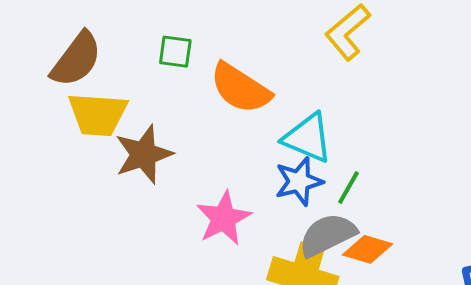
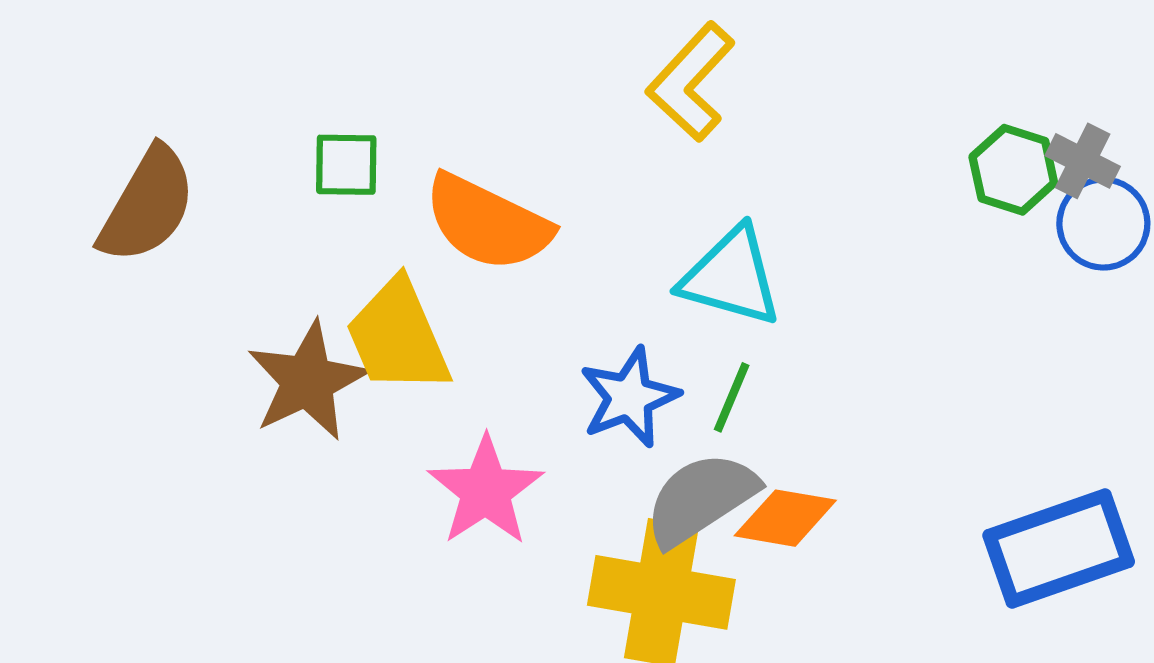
yellow trapezoid: (98, 114) -> (398, 337), moved, turned 70
cyan triangle: (308, 138) -> (731, 277), moved

